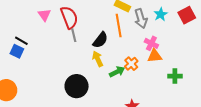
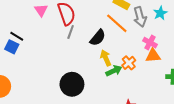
orange line: (119, 26) -> (117, 23), turned -40
gray line: (74, 35) -> (71, 32), turned 32
yellow arrow: (98, 59) -> (106, 58), moved

